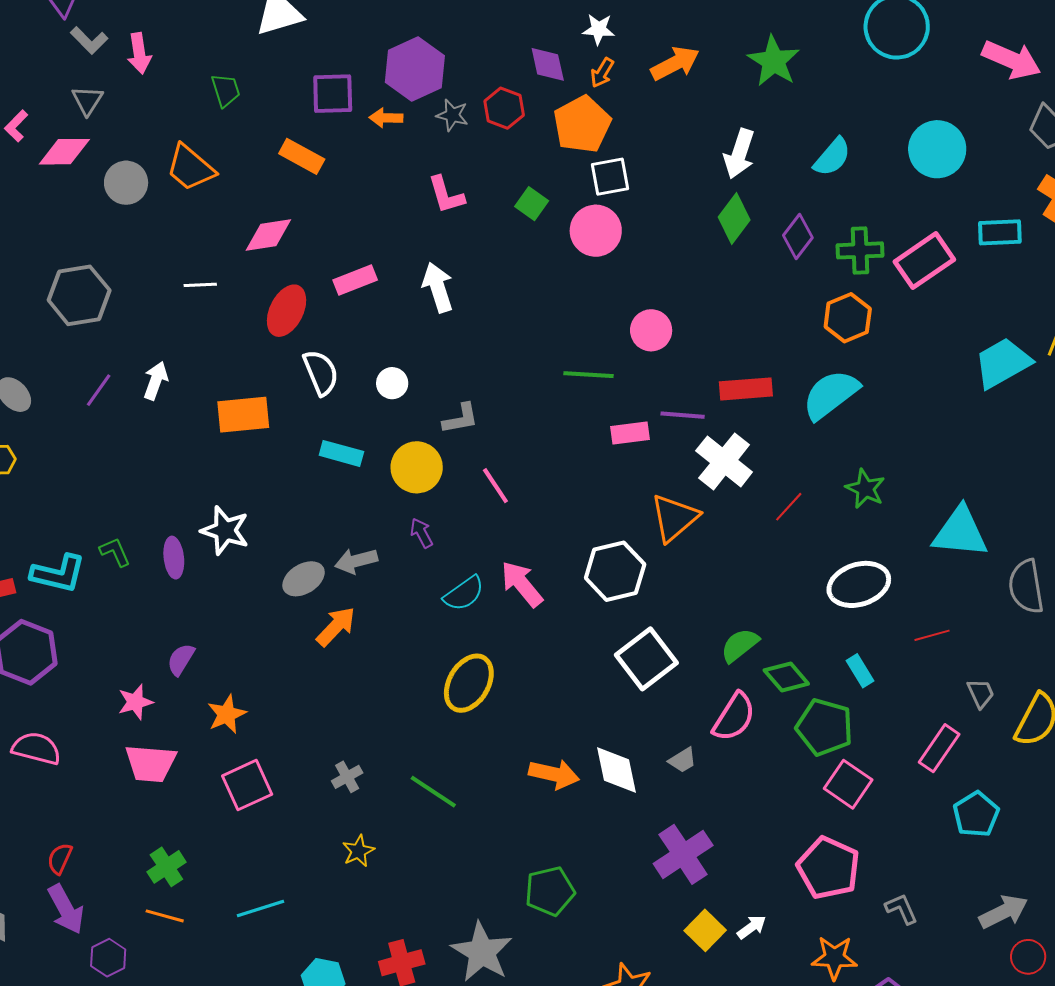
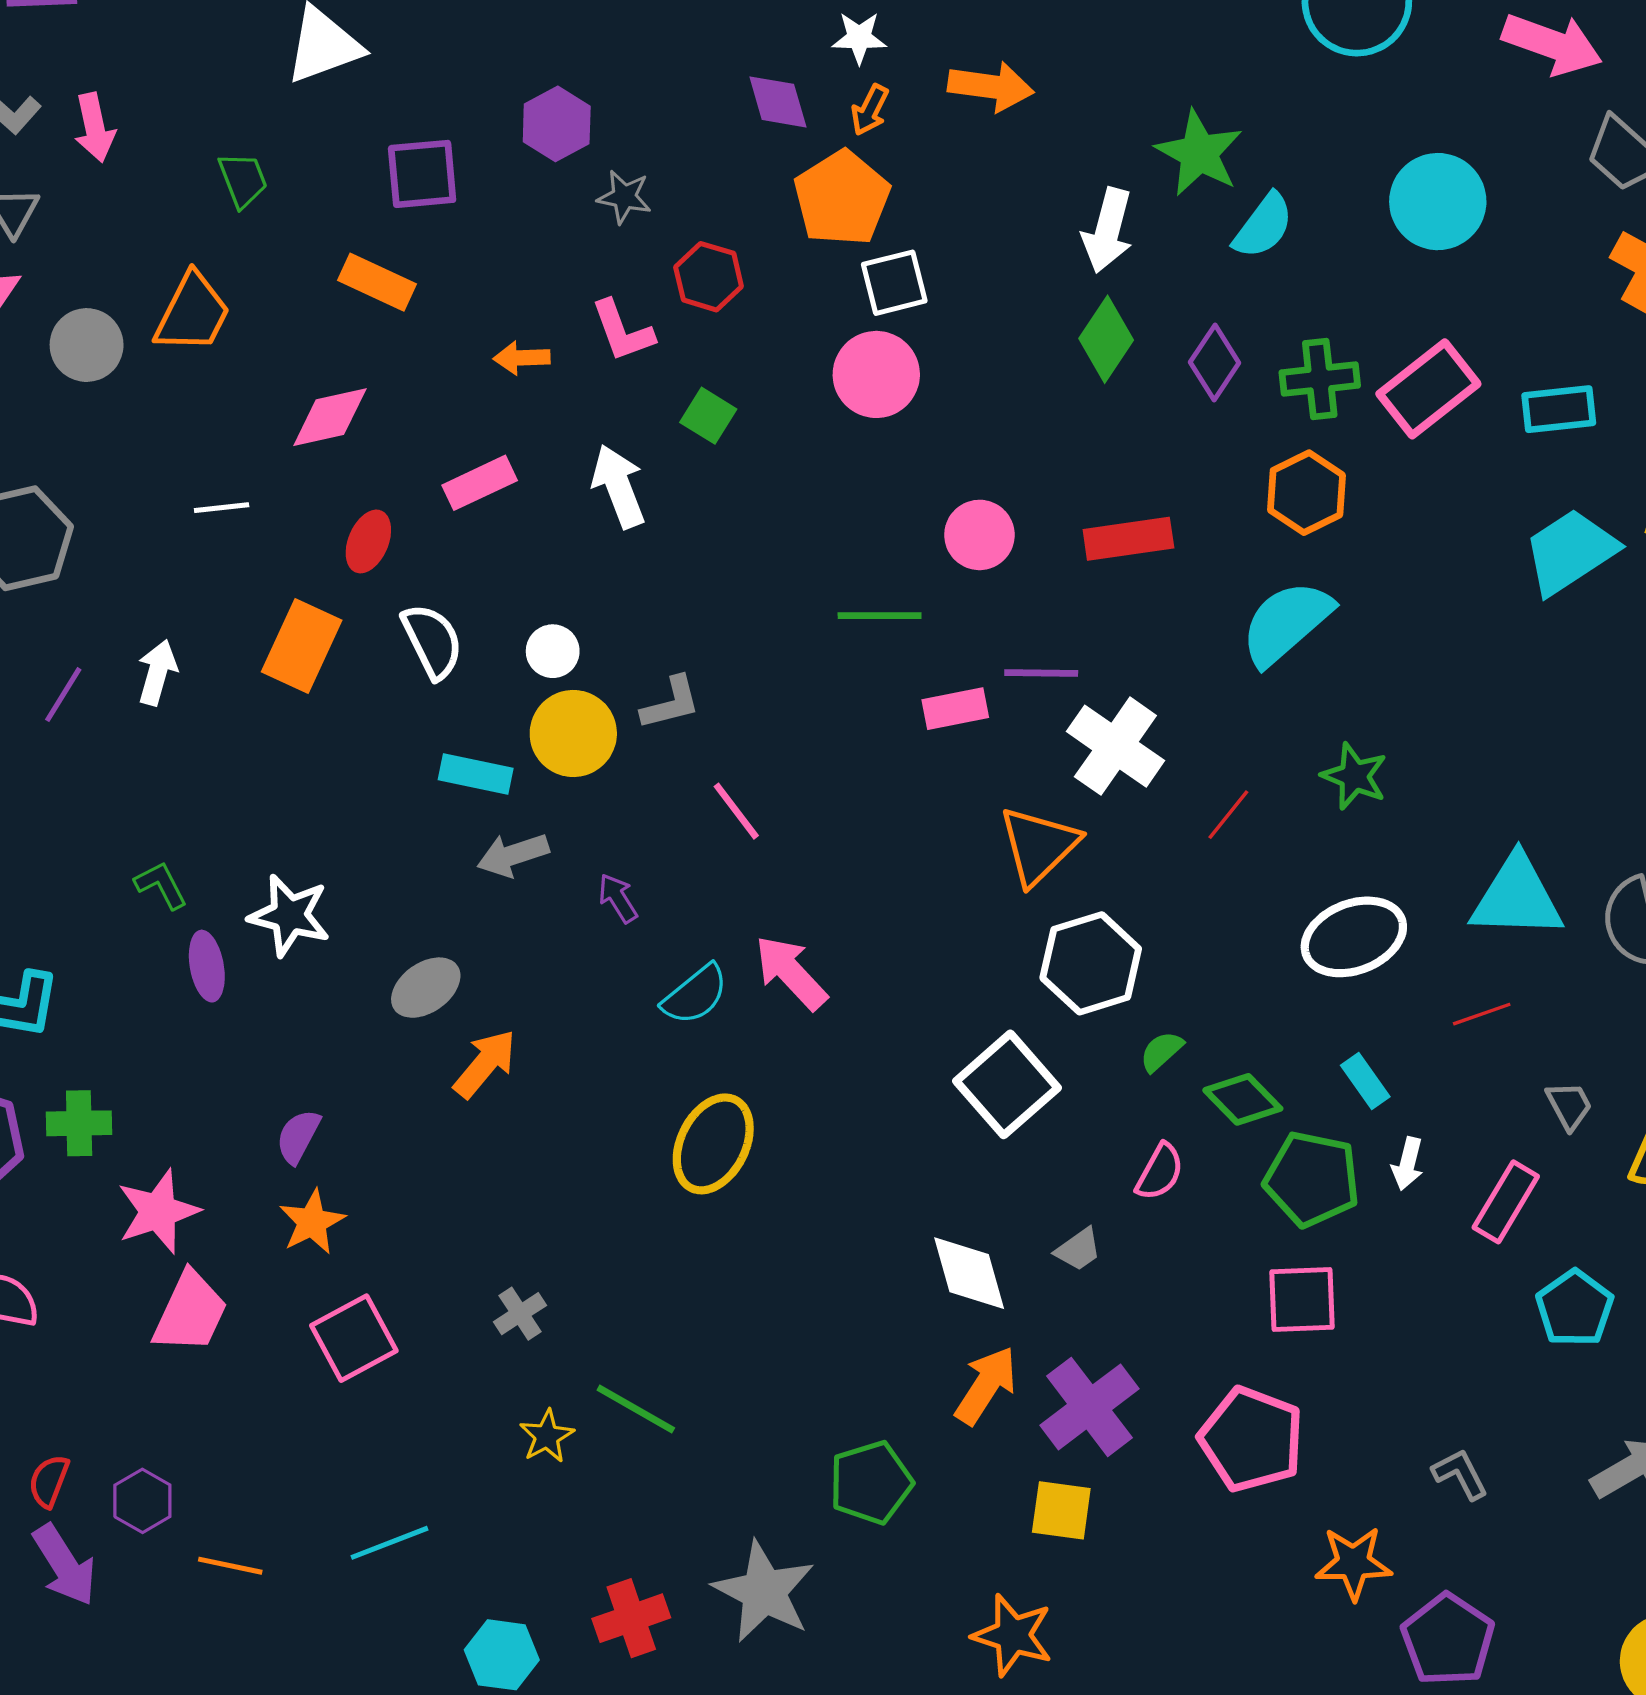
green star: (774, 61) -> (1199, 153), moved
orange arrow: (675, 63) -> (991, 86), turned 39
purple hexagon: (415, 69) -> (557, 124), size x0.7
red hexagon: (504, 108) -> (709, 277), moved
orange arrow: (386, 118) -> (522, 358), moved
orange trapezoid: (190, 168) -> (192, 313), turned -100
green square: (532, 204) -> (708, 416), moved
cyan rectangle: (1000, 232) -> (1559, 409), moved
red ellipse: (287, 311) -> (368, 541), size x0.7
red rectangle: (746, 389) -> (1128, 539), moved
orange rectangle: (243, 415) -> (302, 646), moved, turned -56
yellow circle: (417, 467) -> (573, 733), moved
cyan triangle: (960, 532) -> (1517, 897), moved
green L-shape: (115, 552) -> (161, 885), moved
gray arrow: (356, 561) -> (513, 855), moved
white hexagon: (615, 571) -> (1091, 963), moved
green semicircle: (740, 645) -> (1161, 1051), size x0.7
purple semicircle: (181, 659) -> (298, 1136), moved
pink star: (135, 702) -> (158, 1211), size x1.4
pink semicircle: (734, 717) -> (1160, 1172), size x0.7
pink trapezoid: (151, 763) -> (190, 1312), turned -66
orange arrow: (554, 774) -> (986, 1385), moved, turned -66
pink square: (848, 784) -> (1302, 1299), moved, turned -33
green line: (433, 792) -> (636, 1409), moved
green cross: (166, 867) -> (79, 1123), moved, turned 36
pink pentagon: (828, 868) -> (1251, 1439), moved
white arrow: (752, 927) -> (1408, 1164), moved, turned 144
yellow square: (705, 930) -> (1061, 1510), moved, turned -33
purple hexagon: (108, 958) -> (142, 1501), moved

